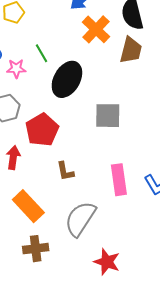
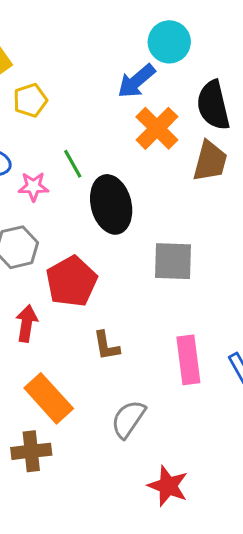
black ellipse: (67, 79) -> (111, 204), turned -45
gray semicircle: (80, 219) -> (128, 419), size x0.7
brown cross: (36, 249) -> (31, 451), moved

